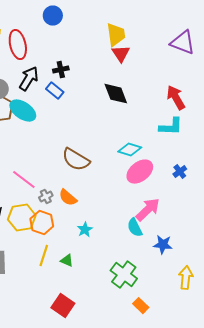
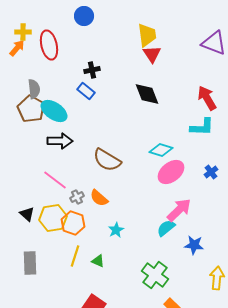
black arrow: (29, 79) -> (60, 141), moved, turned 60
cyan semicircle: (135, 228) -> (166, 228), turned 78

